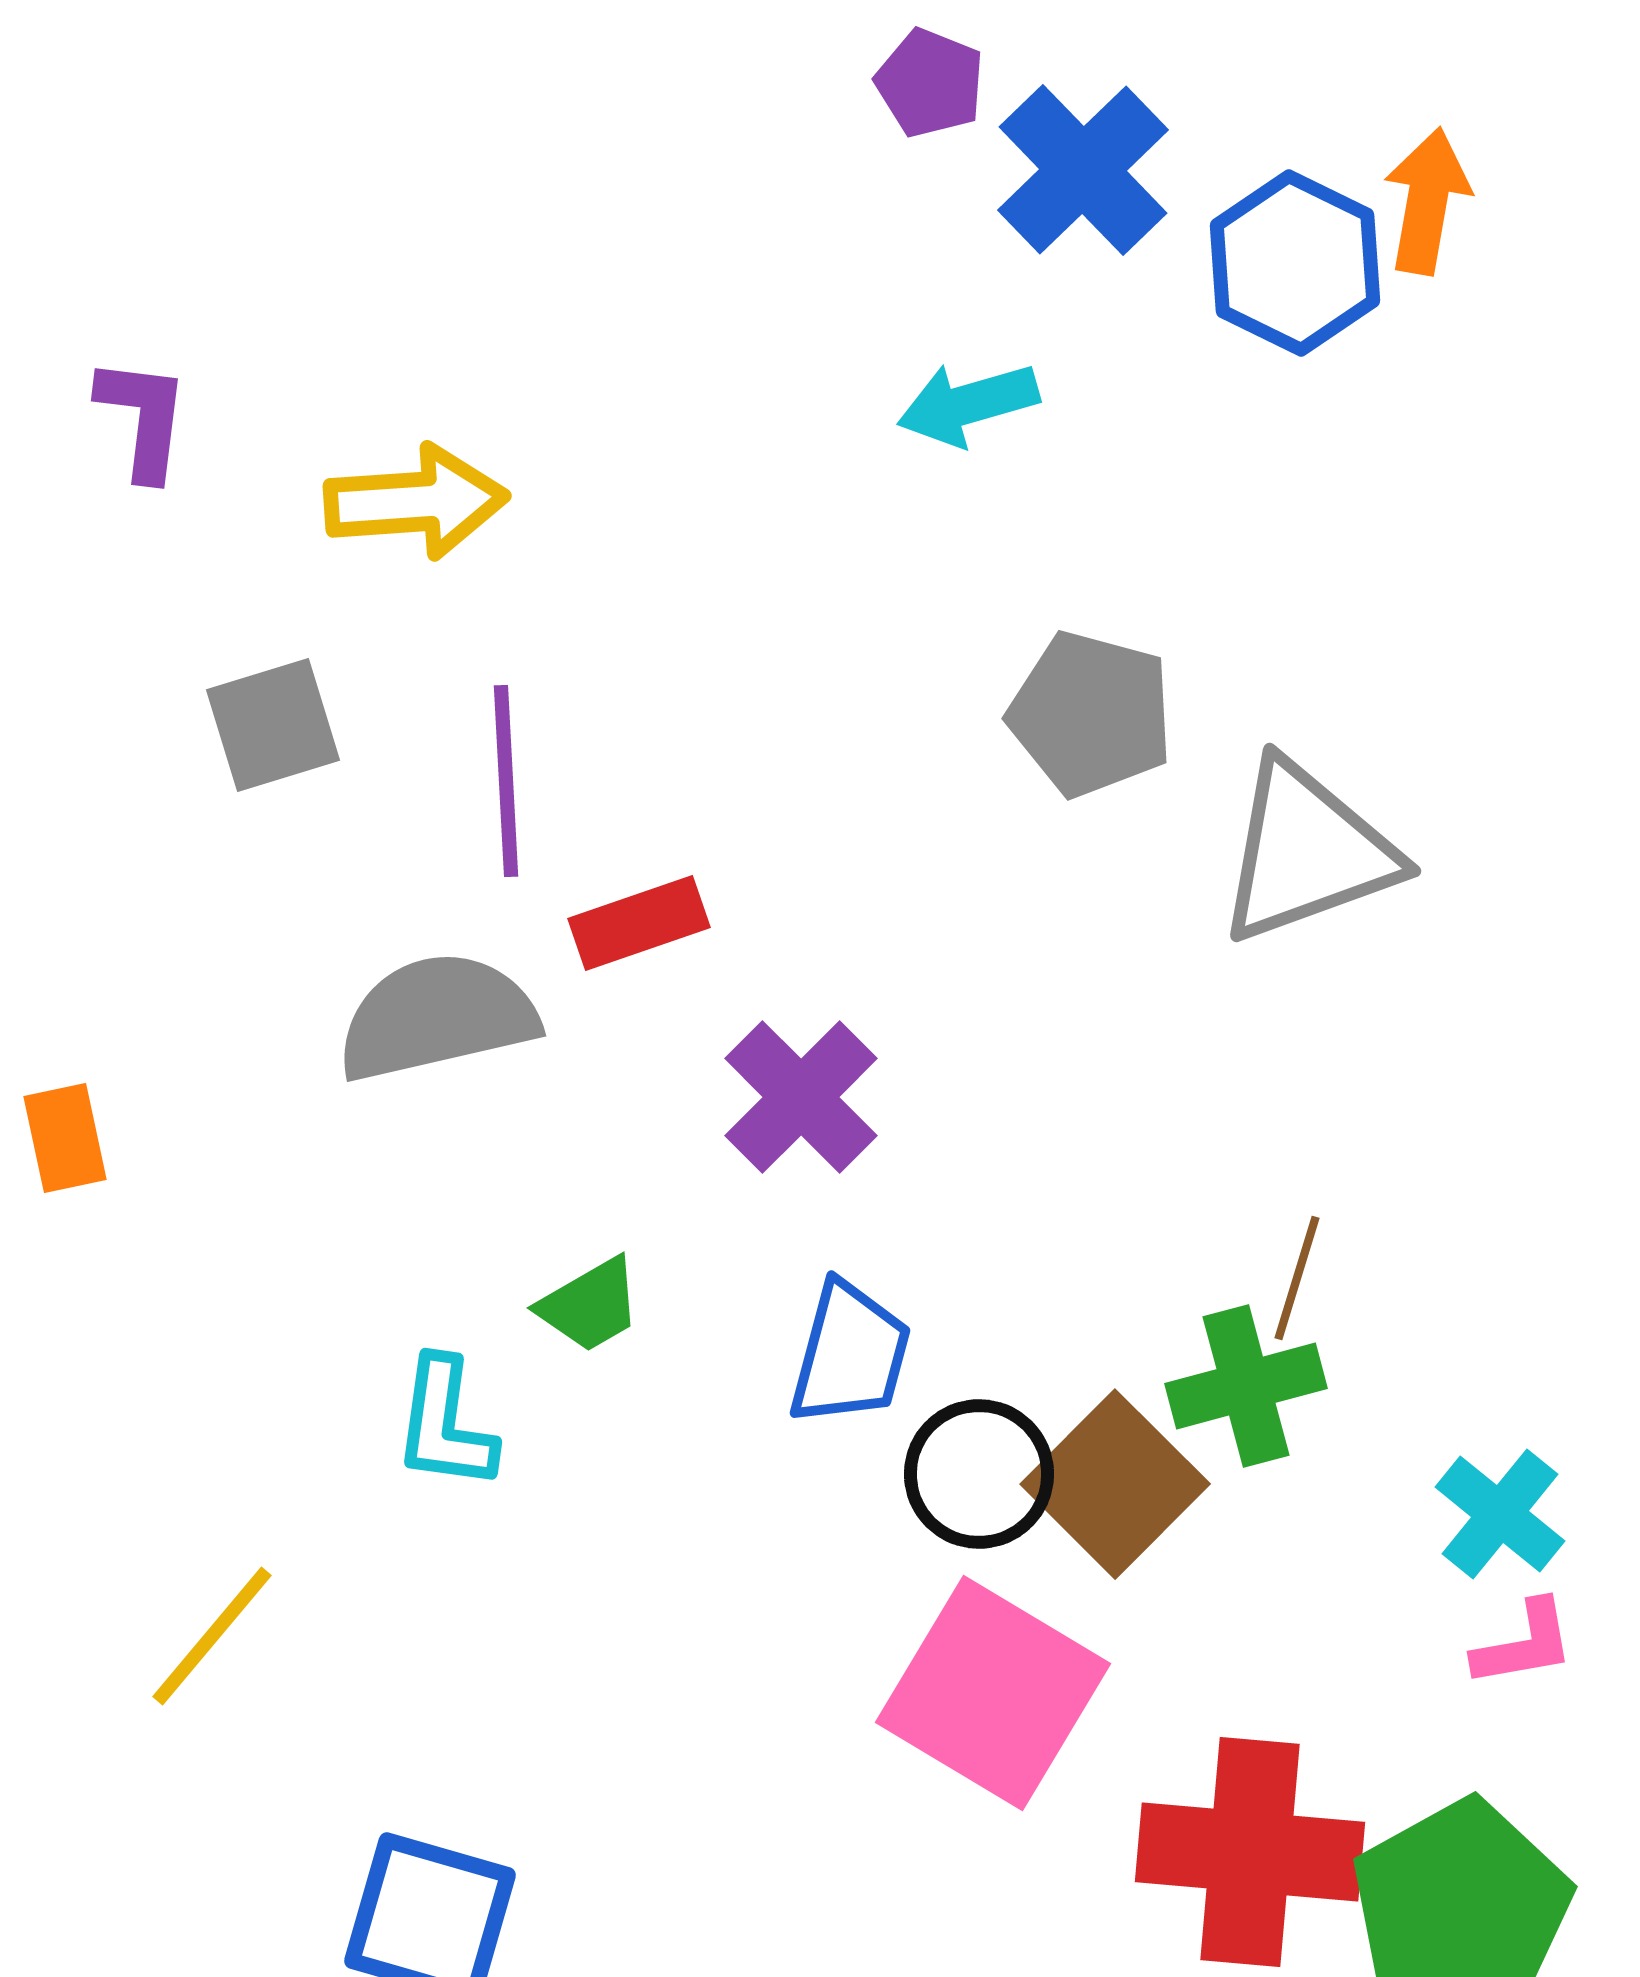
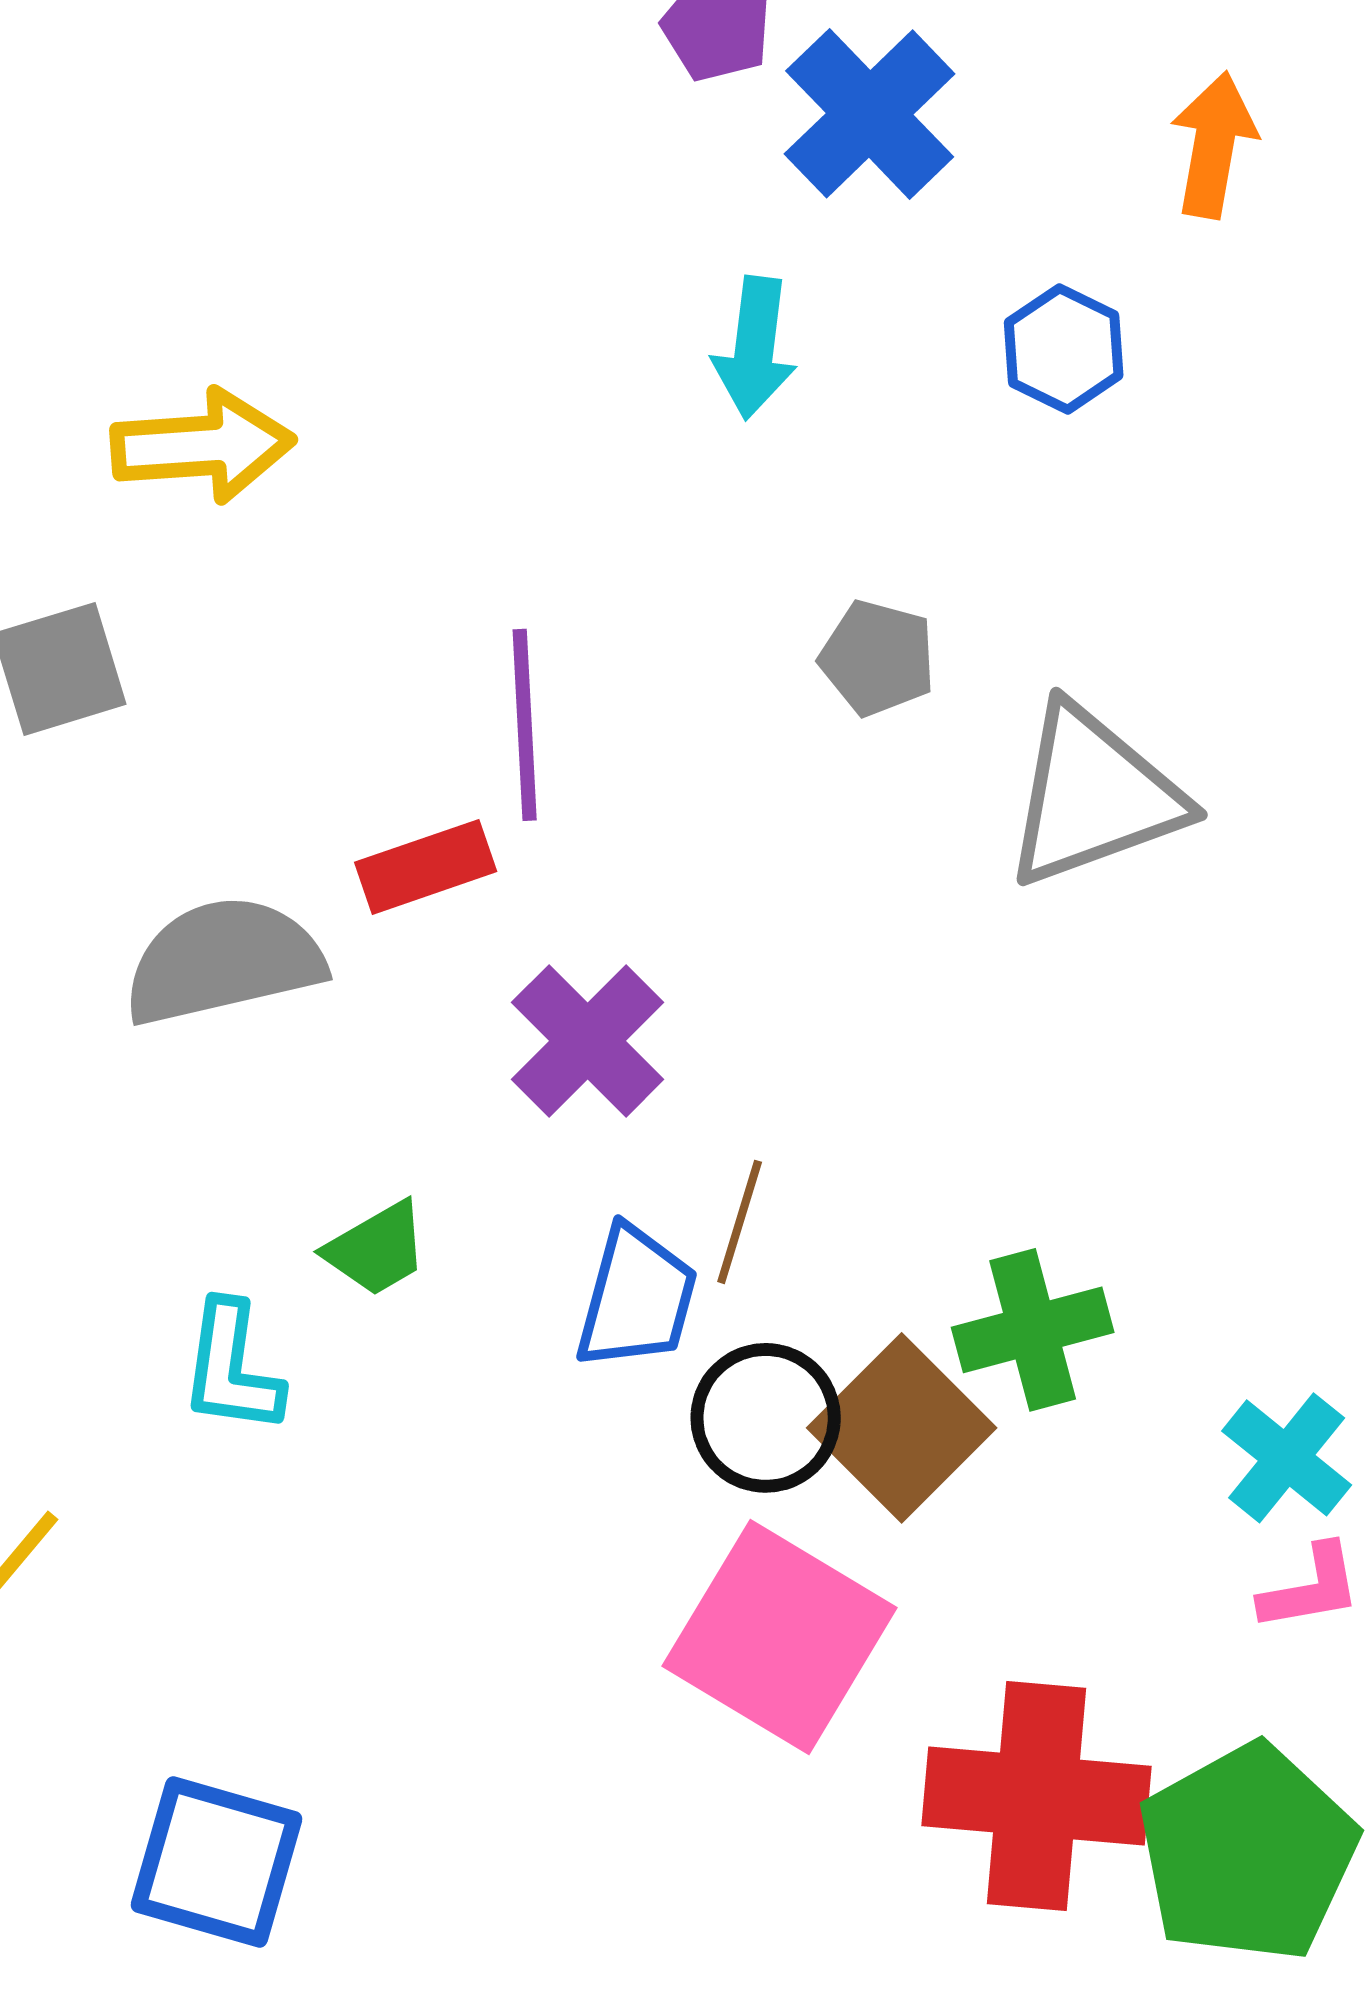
blue hexagon: (1295, 263) -> (1064, 349), moved, size x0.7
cyan arrow: (968, 404) -> (755, 348), turned -67
gray pentagon: (1091, 714) -> (878, 658), size x0.7
purple line: (506, 781) -> (525, 725), moved
brown line: (1297, 1278) -> (740, 1222), moved

